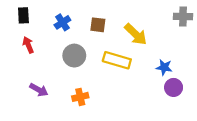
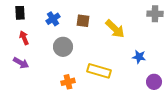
yellow rectangle: (117, 60) -> (99, 71), moved
purple circle: (174, 87) -> (154, 82), moved
purple arrow: (39, 90) -> (21, 63), moved

